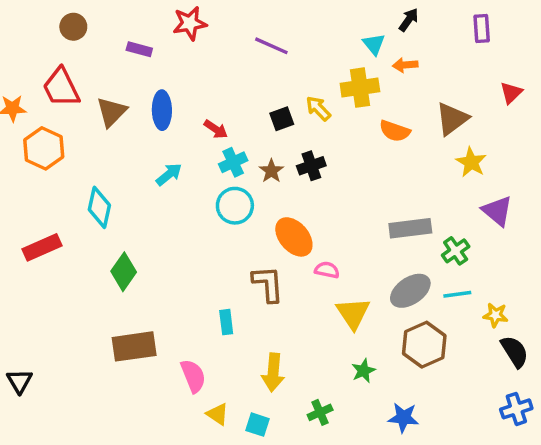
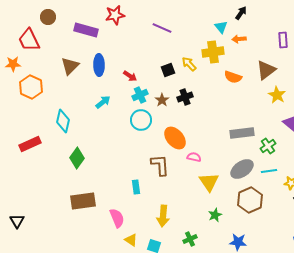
purple rectangle: (482, 28) -> (283, 40), moved
purple rectangle: (139, 49) -> (86, 30), size x1.6
red trapezoid: (61, 88) -> (29, 40), moved

